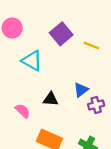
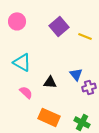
cyan triangle: (32, 61) -> (22, 62), moved
blue triangle: (81, 90) -> (76, 74), turned -32

